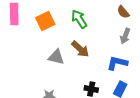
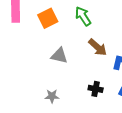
brown arrow: (80, 49) -> (98, 47), moved

